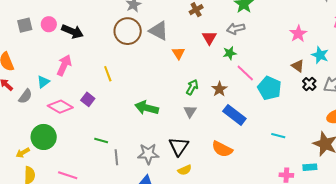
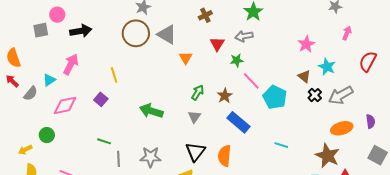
pink circle: (49, 24) -> (57, 15), moved
gray square: (25, 25) -> (41, 30), moved
black arrow: (72, 31) -> (81, 31), turned -35
purple square: (88, 99) -> (101, 99), moved
pink diamond: (60, 107) -> (65, 105), turned -45
green circle: (44, 137) -> (47, 135), size x0.6
black triangle: (179, 146) -> (195, 152), moved
orange semicircle: (222, 149) -> (225, 156), turned 65

